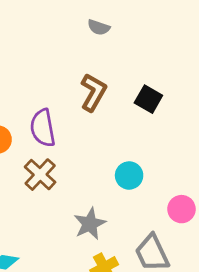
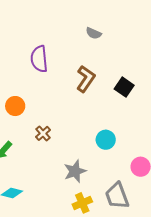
purple semicircle: (43, 128) -> (39, 59), moved
brown cross: (40, 175) -> (43, 133), size x0.7

